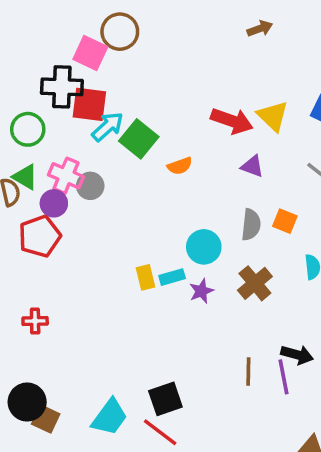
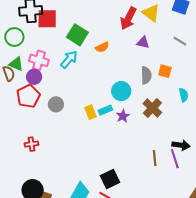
red arrow: (232, 121) -> (128, 18), turned 105
cyan arrow: (108, 127) -> (69, 59), moved
gray circle: (90, 186) -> (56, 104), moved

